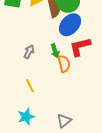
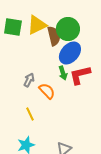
green arrow: (55, 51) -> (63, 73), moved
orange semicircle: (64, 64) -> (47, 91), moved, turned -30

